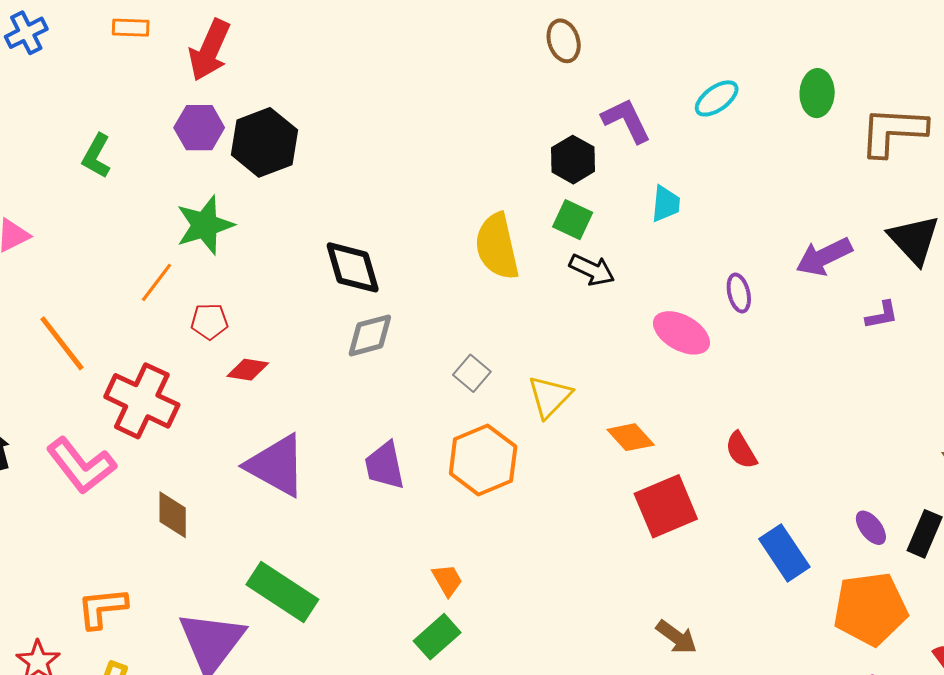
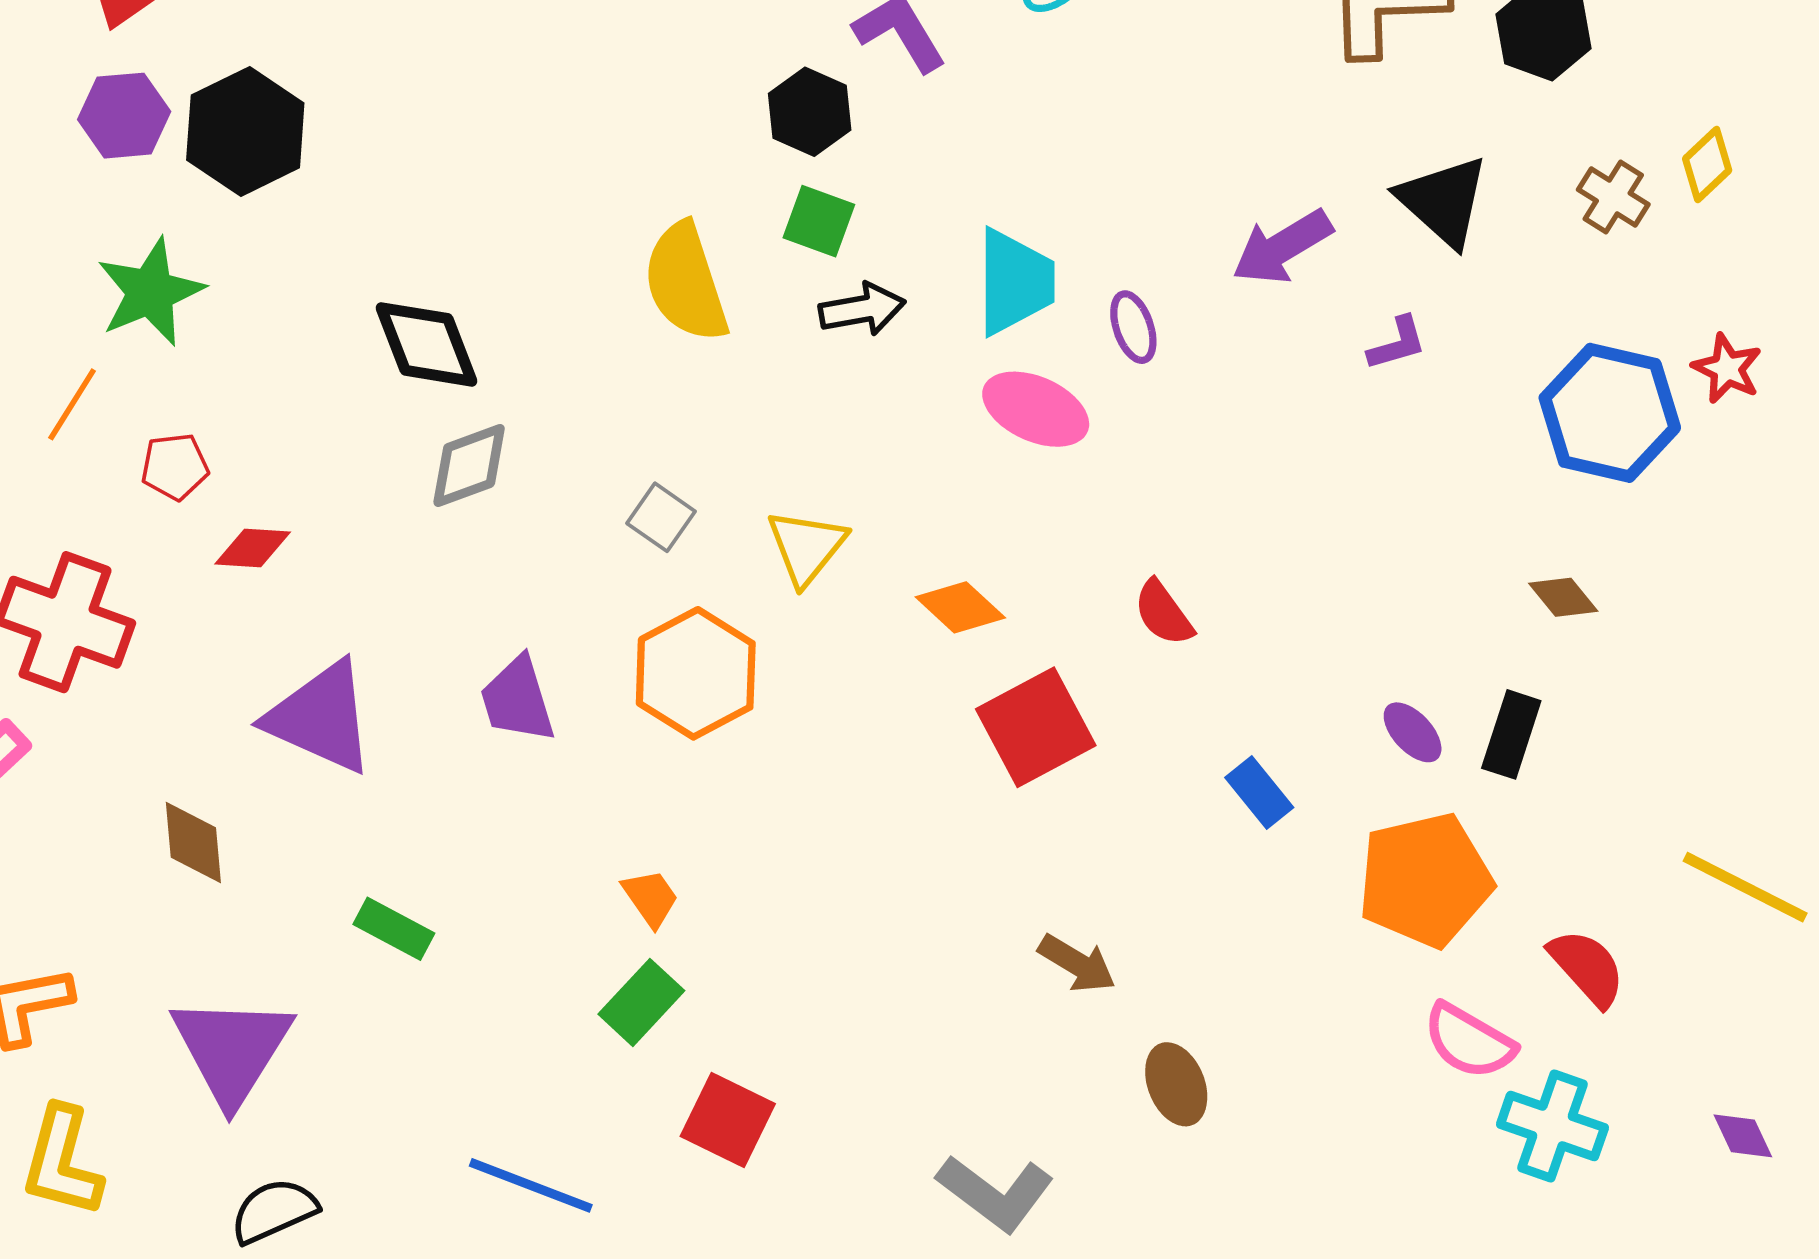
cyan trapezoid: (666, 204) -> (1015, 282), moved, size x1.6
black arrow: (592, 270) -> (862, 309), turned -30
brown diamond: (173, 515) -> (193, 843), moved
blue rectangle: (784, 553) -> (1259, 793), size x0.7
green rectangle: (282, 592) -> (394, 929), moved, size x0.6

